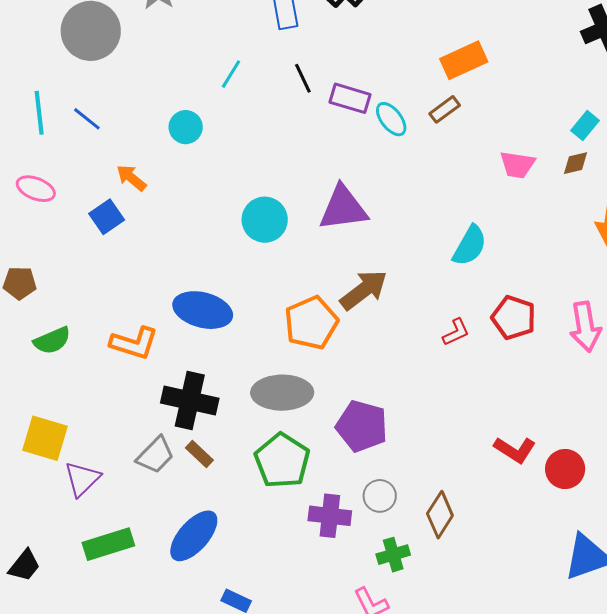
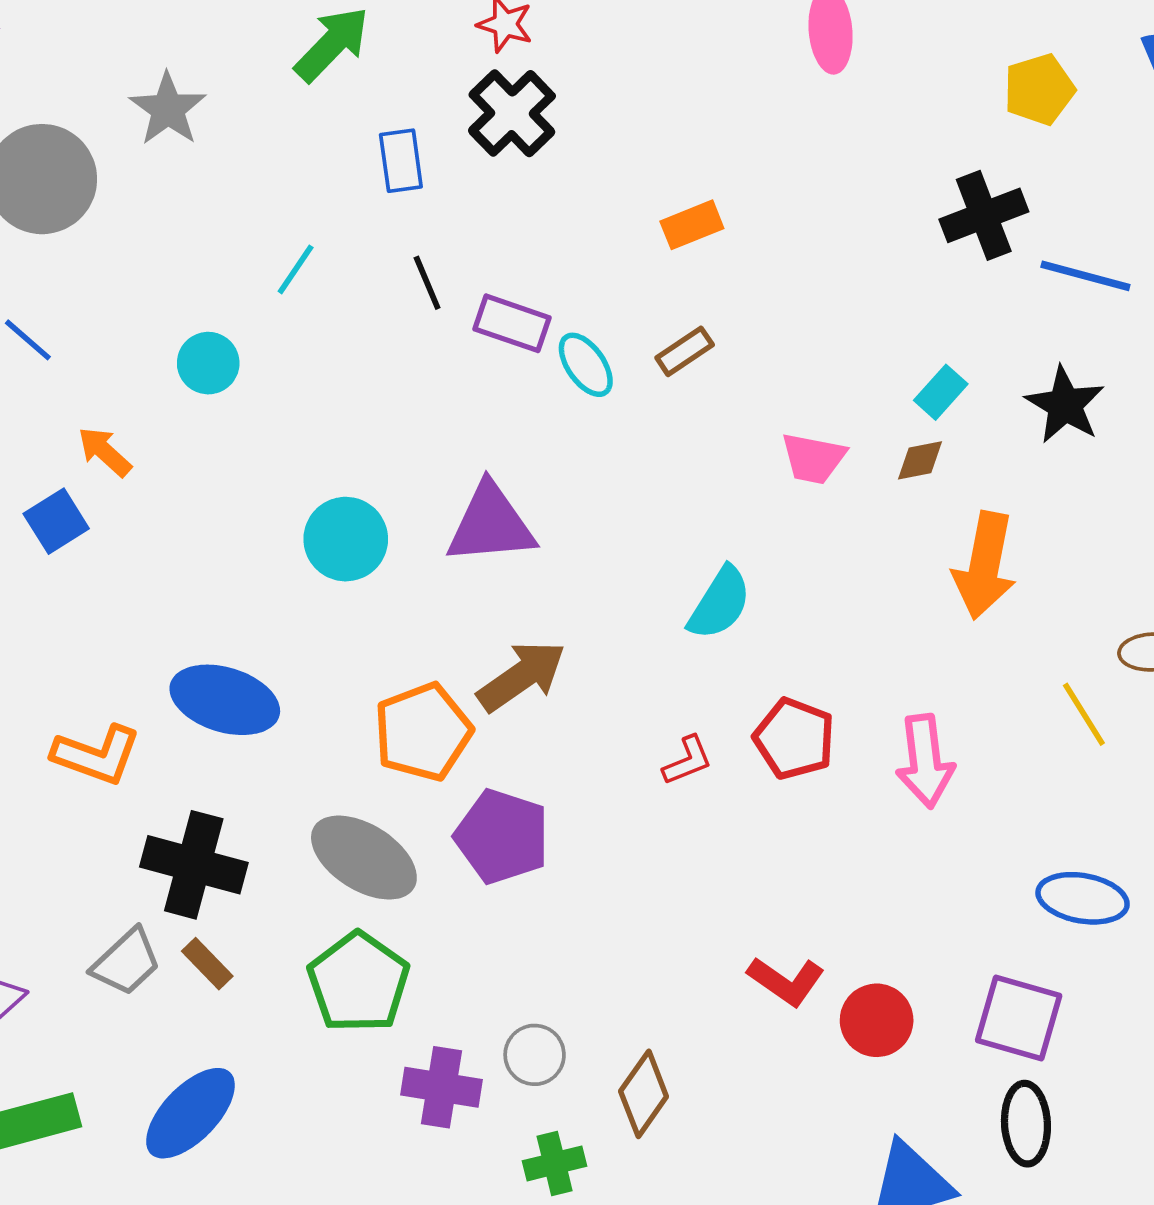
orange rectangle: (464, 60) -> (692, 225), moved, size x0.7
gray ellipse: (282, 393) -> (364, 858), turned 30
purple pentagon: (362, 426) -> (502, 836), moved

